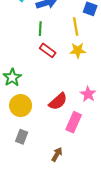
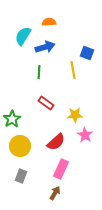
red rectangle: (48, 50) -> (46, 103), moved
yellow star: (78, 50) -> (75, 115), moved
pink rectangle: (74, 122) -> (61, 169), moved

